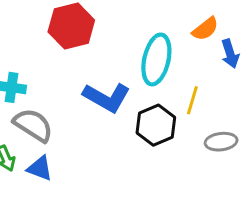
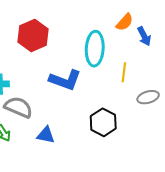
black hexagon: (156, 125) -> (103, 122), moved
blue triangle: (40, 168) -> (46, 135), moved

